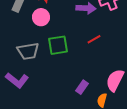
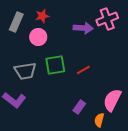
red line: (94, 39) -> (83, 70), moved

